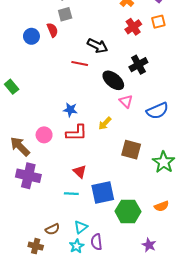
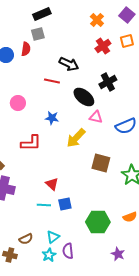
red semicircle: (52, 30) -> (26, 49), turned 32
pink triangle: (126, 101) -> (96, 117), turned -32
blue star: (70, 110) -> (52, 118), moved
yellow arrow: (105, 123) -> (76, 138), size x1.5
red L-shape: (77, 133) -> (31, 143), moved
pink circle: (44, 135) -> (18, 103), moved
blue square: (103, 193) -> (65, 204), moved, size x0.6

